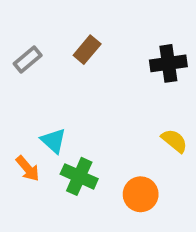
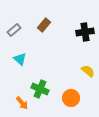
cyan triangle: (53, 141) -> (20, 59), moved
orange arrow: (28, 169) -> (22, 103), moved

